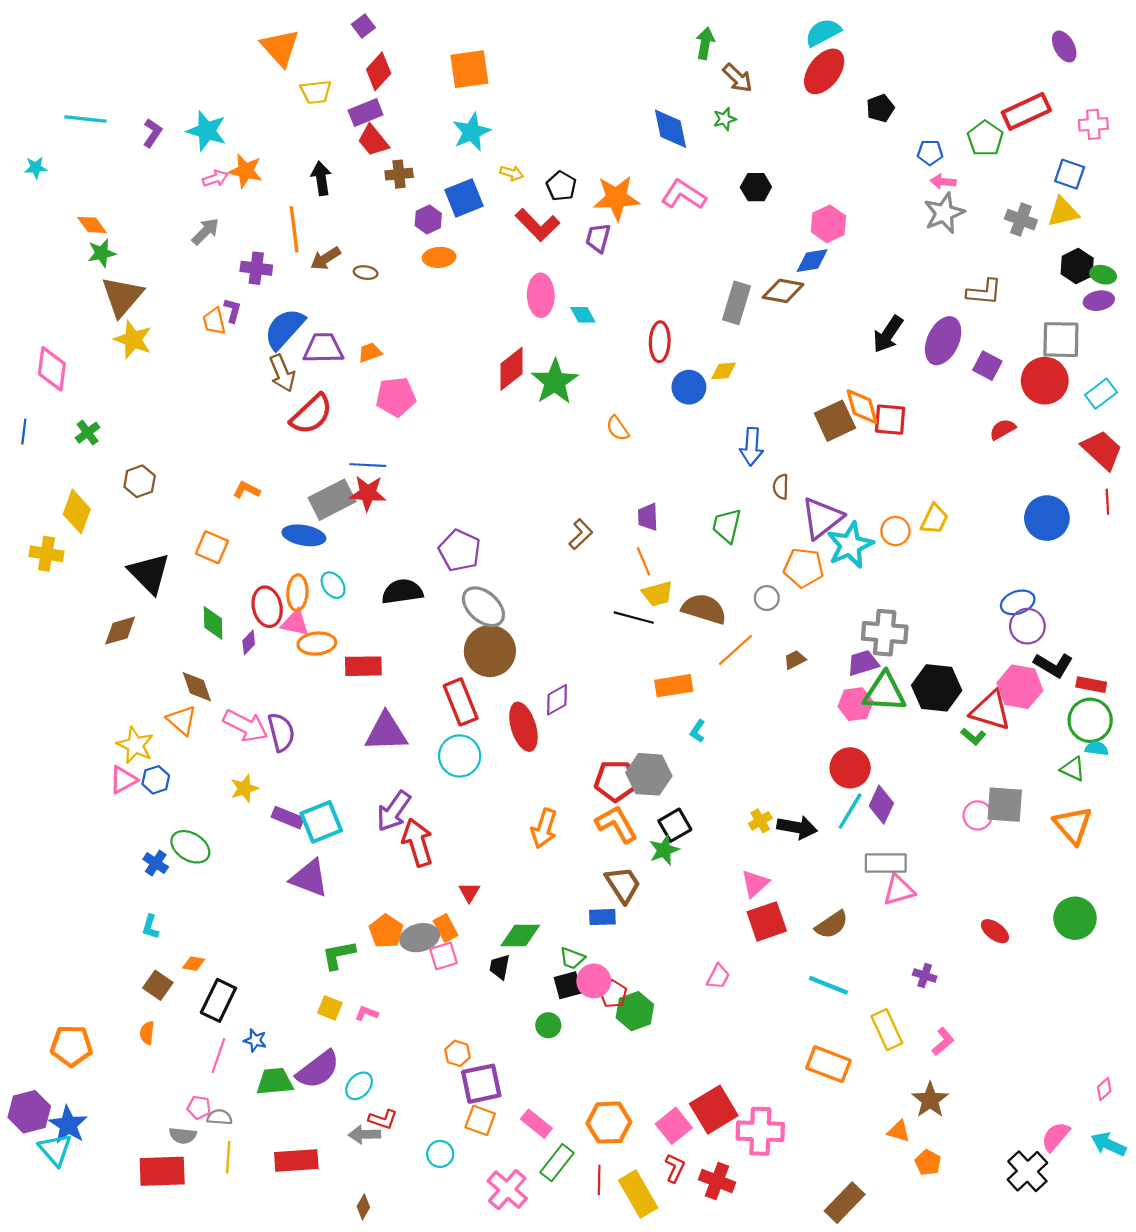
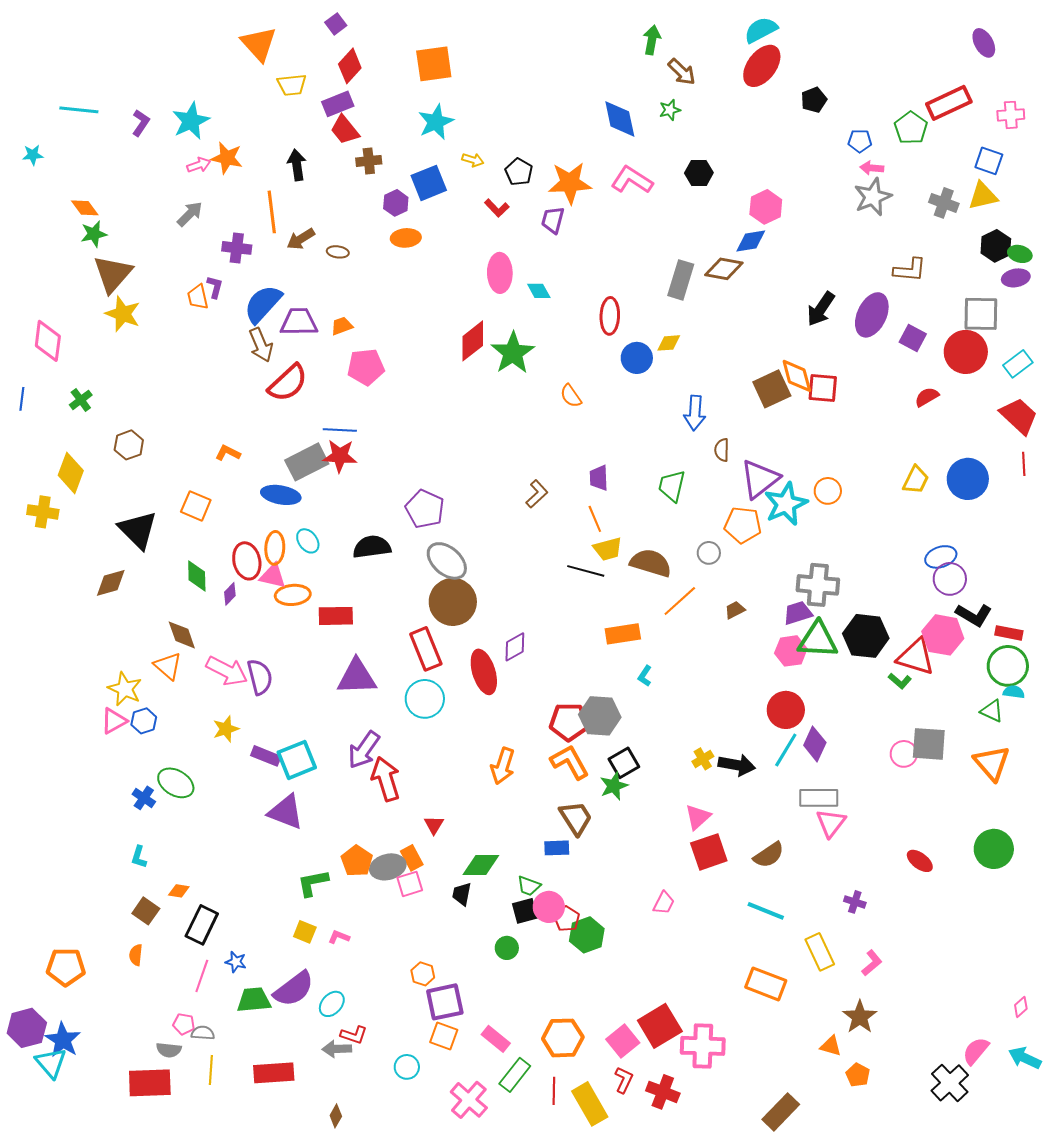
cyan star: (207, 131) -> (191, 121), turned 30
red L-shape: (538, 225) -> (497, 208), size x0.6
yellow trapezoid: (934, 519) -> (916, 480), moved
pink triangle: (899, 890) -> (831, 823), turned -36

